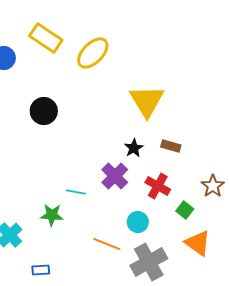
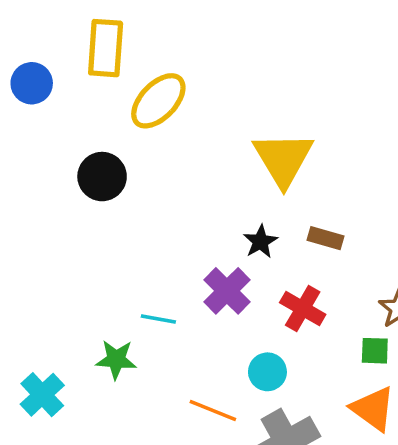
yellow rectangle: (46, 38) -> (106, 48), turned 60
yellow ellipse: (93, 53) -> (158, 101), moved
green square: (185, 210) -> (375, 351), moved, turned -36

